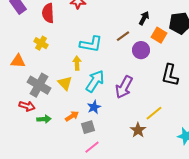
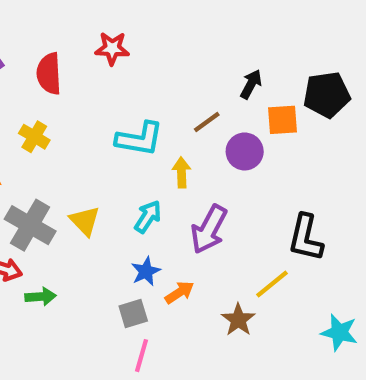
orange square: (159, 35) -> (283, 120), turned -35
yellow arrow: (77, 63) -> (182, 172), moved
black L-shape: (170, 75) -> (306, 238), moved
cyan arrow: (95, 81) -> (148, 217), size x0.7
orange arrow: (72, 116) -> (179, 292), moved
pink line: (92, 147) -> (142, 356), turned -35

